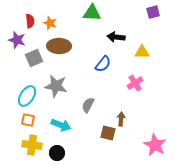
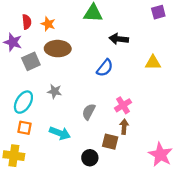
yellow triangle: (142, 52) -> (153, 62), moved
pink cross: (135, 83) -> (123, 105), moved
gray star: (56, 86) -> (54, 91), size x0.6
yellow cross: (32, 145) -> (14, 156), moved
black circle: (57, 153) -> (90, 158), moved

